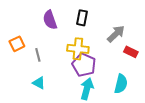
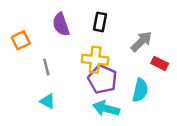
orange square: (17, 44) -> (21, 40), moved
cyan semicircle: (121, 84) -> (140, 90), moved
cyan arrow: (87, 89) -> (106, 109), turned -90

